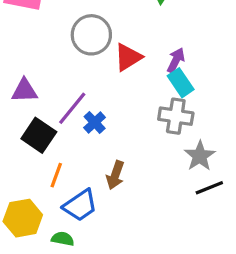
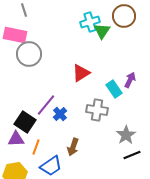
gray circle: (91, 35) -> (29, 54), moved
purple arrow: (176, 60) -> (130, 80), moved
purple triangle: (24, 91) -> (16, 139), moved
gray cross: (176, 116) -> (97, 110), moved

